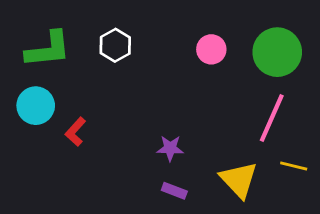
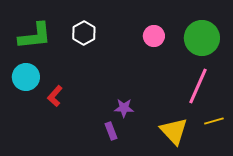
yellow line: (294, 166) -> (214, 121), turned -30
purple rectangle: (174, 191) -> (111, 131), moved, turned 48

